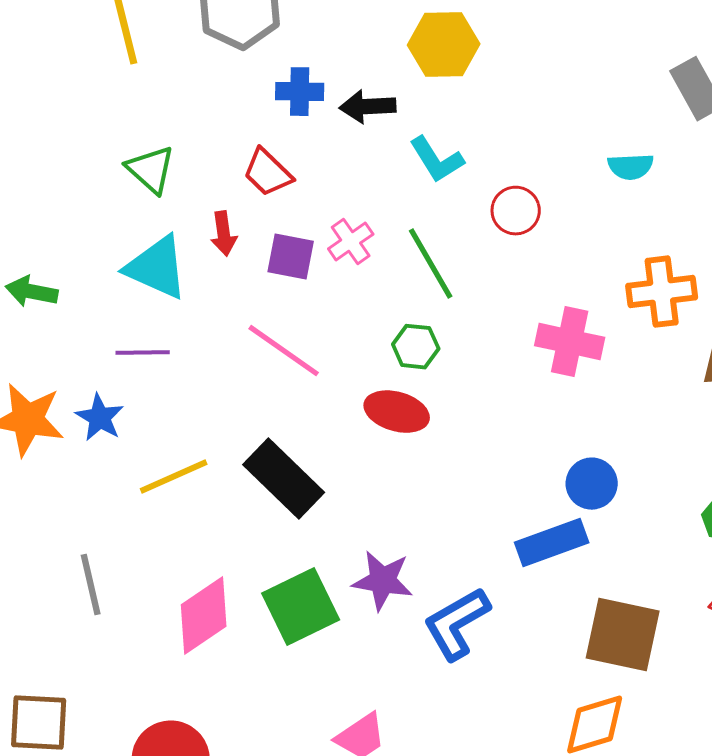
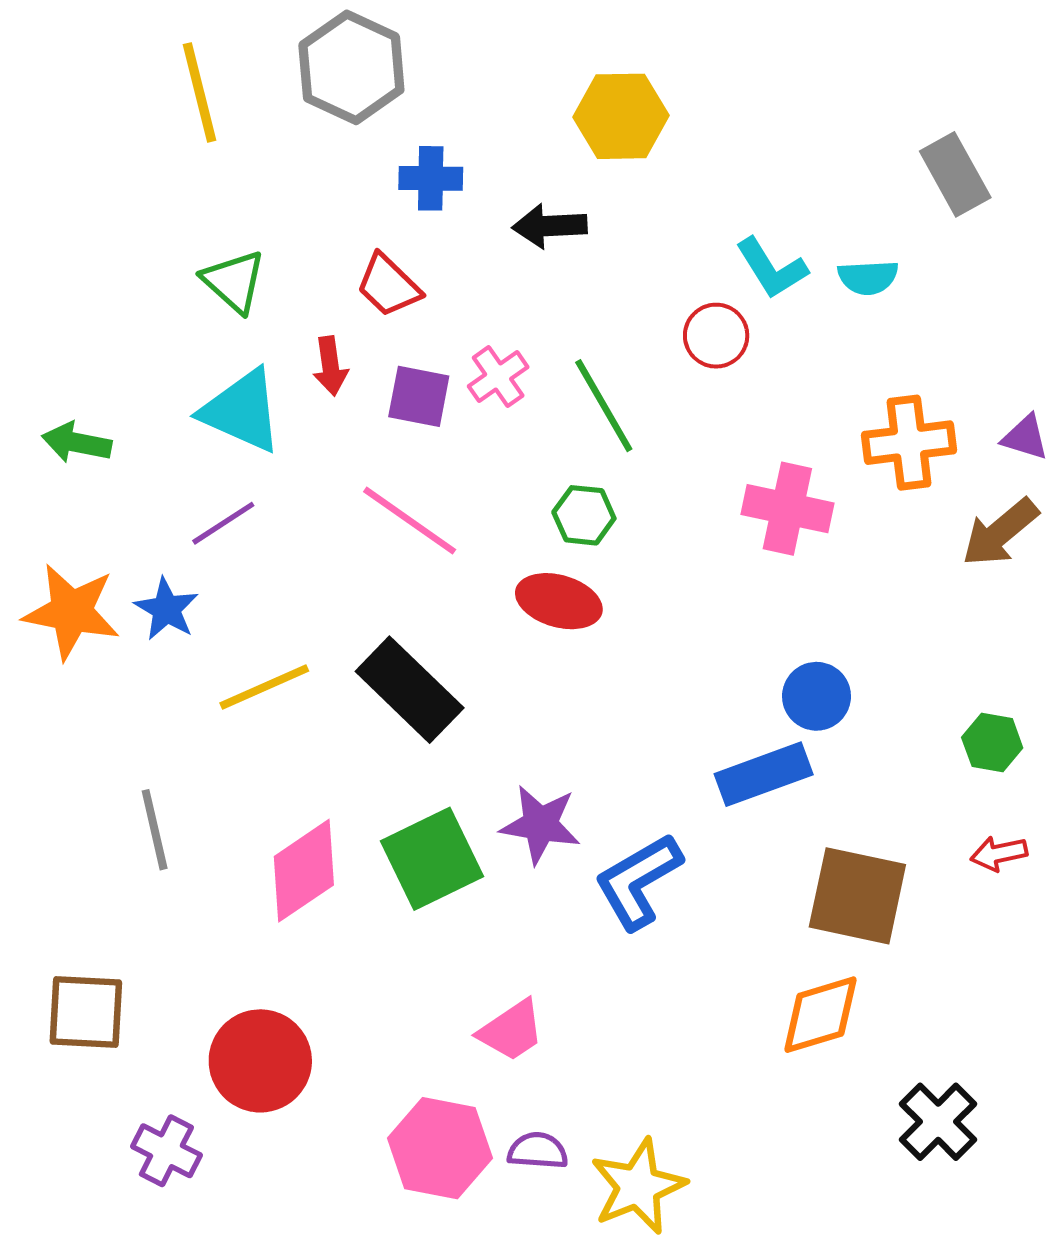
black arrow: (368, 107) -> (550, 226), moved
cyan L-shape: (437, 160) -> (772, 268), moved
purple line: (143, 353) -> (223, 523), turned -32

